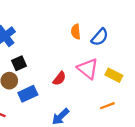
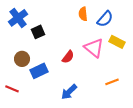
black square: (19, 63) -> (38, 32), moved
yellow rectangle: (114, 75) -> (117, 42), moved

